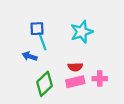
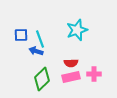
blue square: (37, 29) -> (21, 35), moved
blue arrow: (30, 56) -> (36, 51), moved

